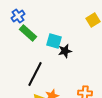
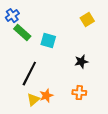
black star: (65, 51) -> (81, 62), moved

